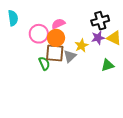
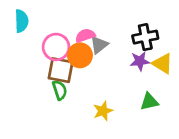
yellow star: (81, 46) -> (103, 111), moved
brown square: (55, 53) -> (61, 70), moved
gray triangle: (70, 56) -> (99, 45), moved

